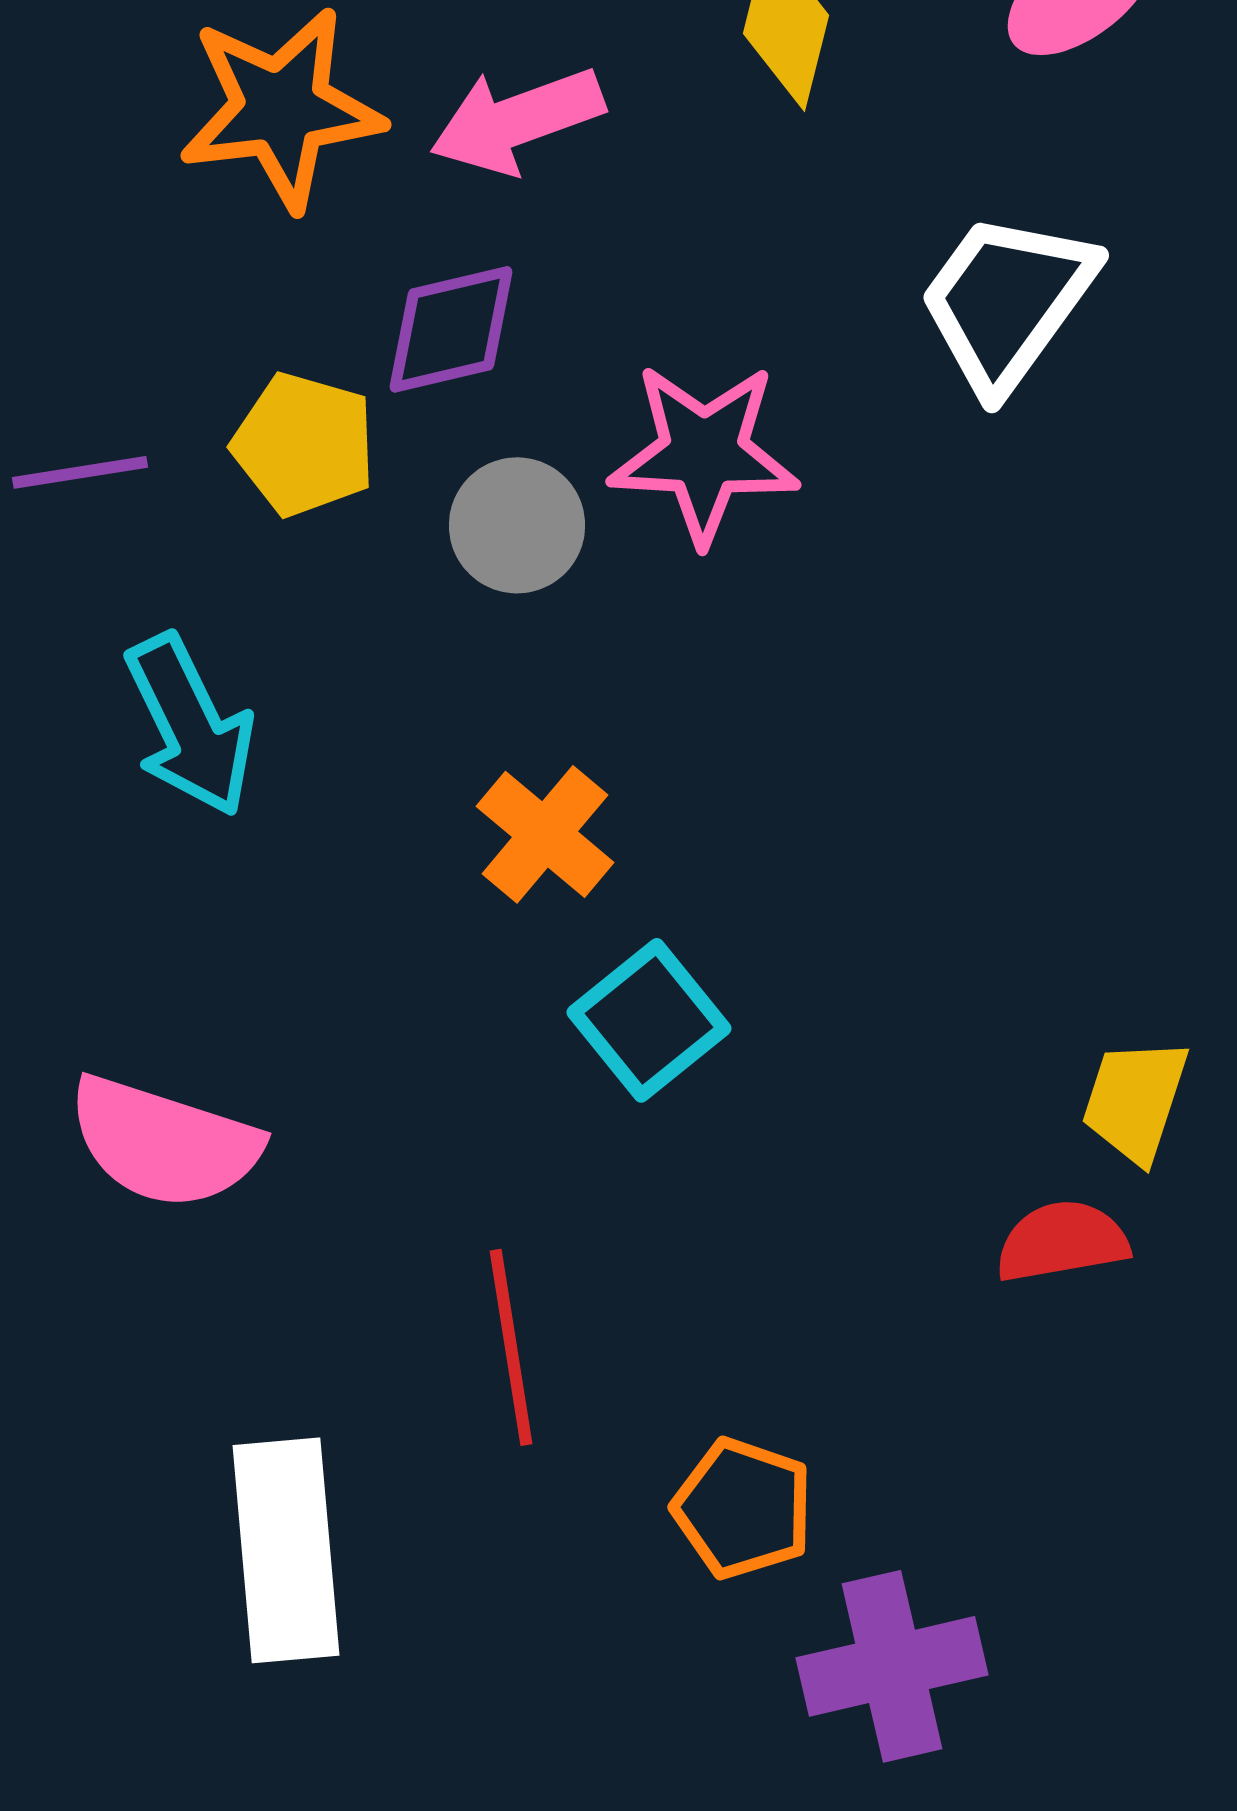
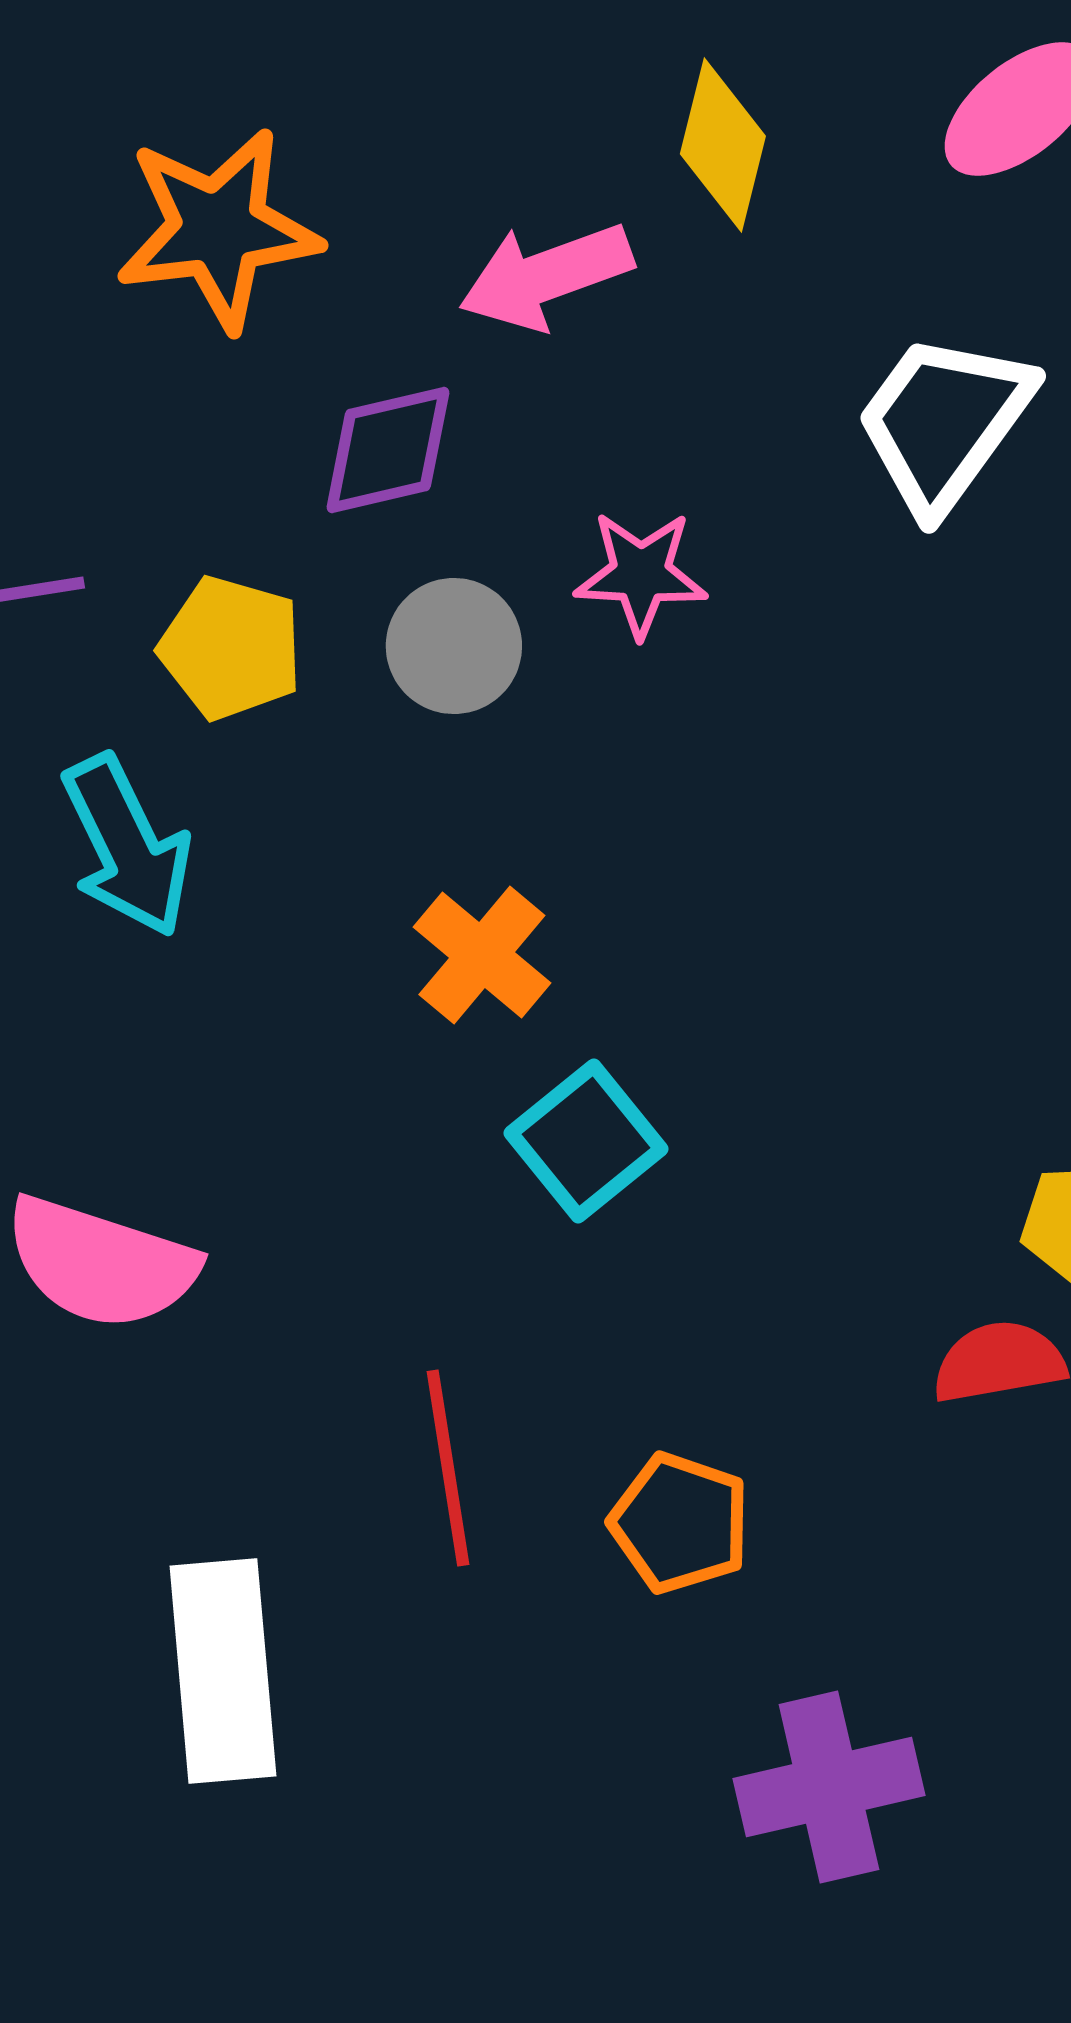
pink arrow: (517, 120) -> (546, 276), moved
yellow pentagon: (304, 444) -> (231, 648), moved
pink star: (704, 453) -> (641, 574), size x0.7
orange pentagon: (743, 1508) -> (680, 1523), moved

